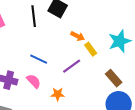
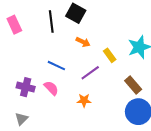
orange arrow: (78, 36) -> (83, 42), moved
orange star: (58, 94) -> (84, 100), moved

